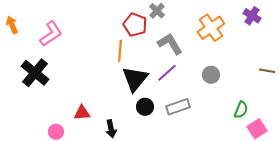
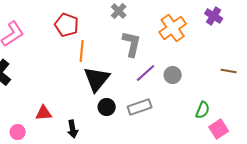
red pentagon: (135, 25) -> (67, 25), moved
gray L-shape: (170, 44) -> (132, 44), turned 44
purple line: (167, 73) -> (146, 73), moved

